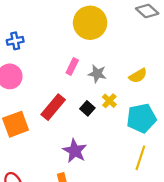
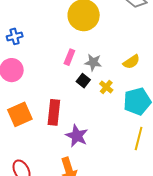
red rectangle: (53, 107) -> (54, 112), moved, turned -30
black square: (87, 108) -> (83, 81), moved

